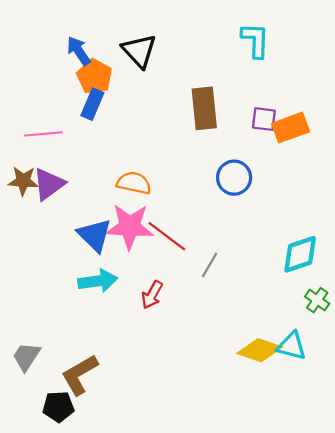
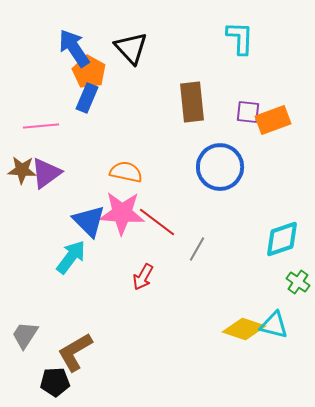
blue arrow: (79, 51) -> (74, 48), size x1.4
blue circle: (234, 178) -> (220, 167), size x1.4
cyan arrow: (98, 281) -> (71, 257), moved, turned -45

